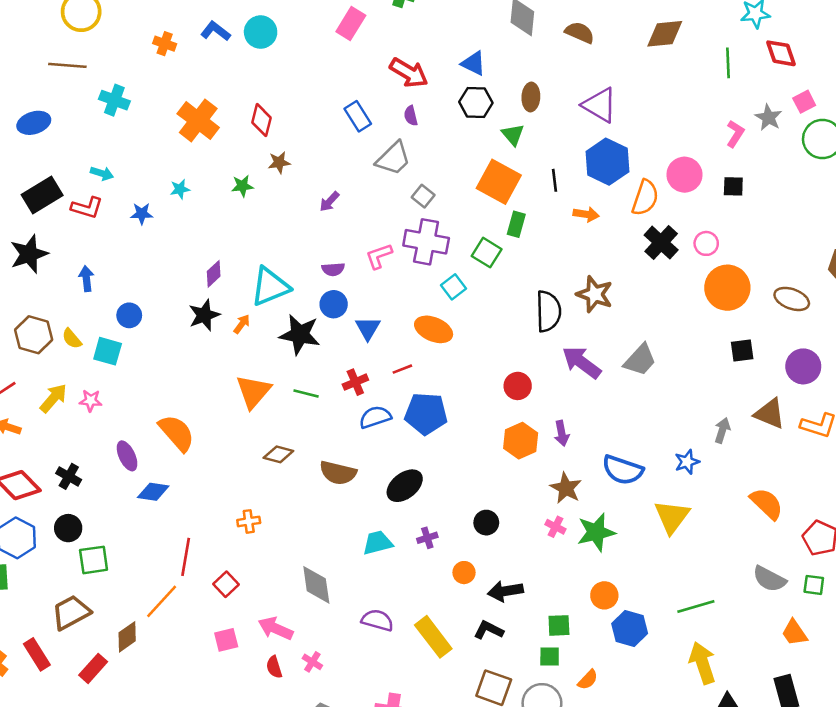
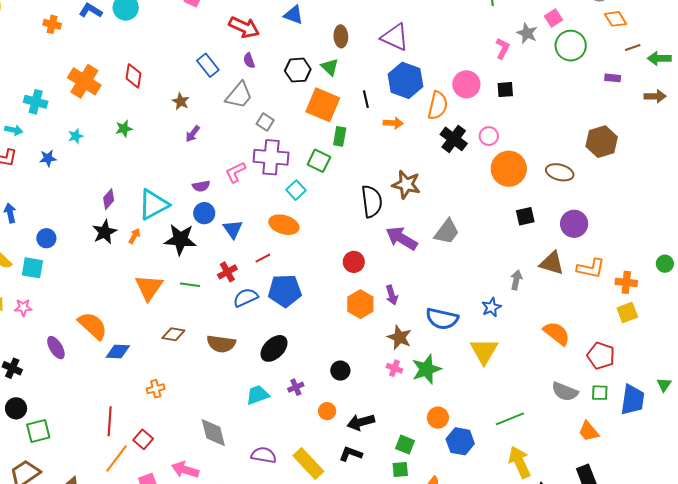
cyan cross: (114, 100) -> (36, 102), moved
black hexagon: (476, 102) -> (298, 70), moved
brown star: (279, 162) -> (181, 101), moved, turned -30
blue diamond: (153, 492) -> (118, 352), moved
orange line: (162, 601) -> (116, 459), moved
green square: (559, 625) -> (405, 445), turned 30

